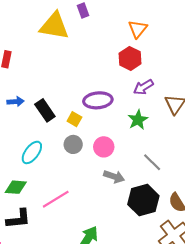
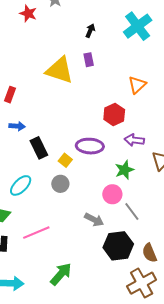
red hexagon: (130, 58) -> (114, 115), moved
purple arrow: (143, 87) -> (134, 140), turned 30
blue arrow: (16, 102) -> (17, 126), moved
pink circle: (104, 147) -> (112, 194), moved

